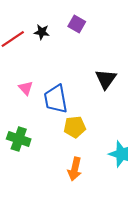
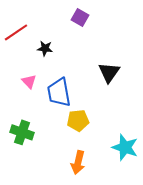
black star: (42, 32) -> (45, 48), moved

